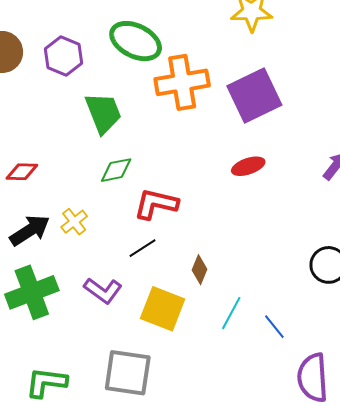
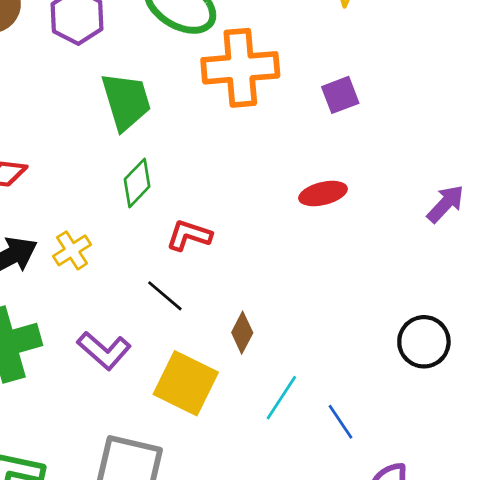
purple square: (254, 95) -> (340, 95), size x0.5
green diamond: (116, 170) -> (137, 183), turned -40
red L-shape: (156, 204) -> (189, 235), size x0.7
black line: (143, 248) -> (165, 296), turned 68

